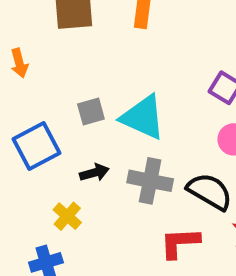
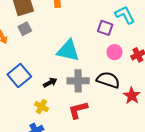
gray square: (91, 112) -> (25, 29), moved
red L-shape: (180, 243) -> (78, 110), moved

